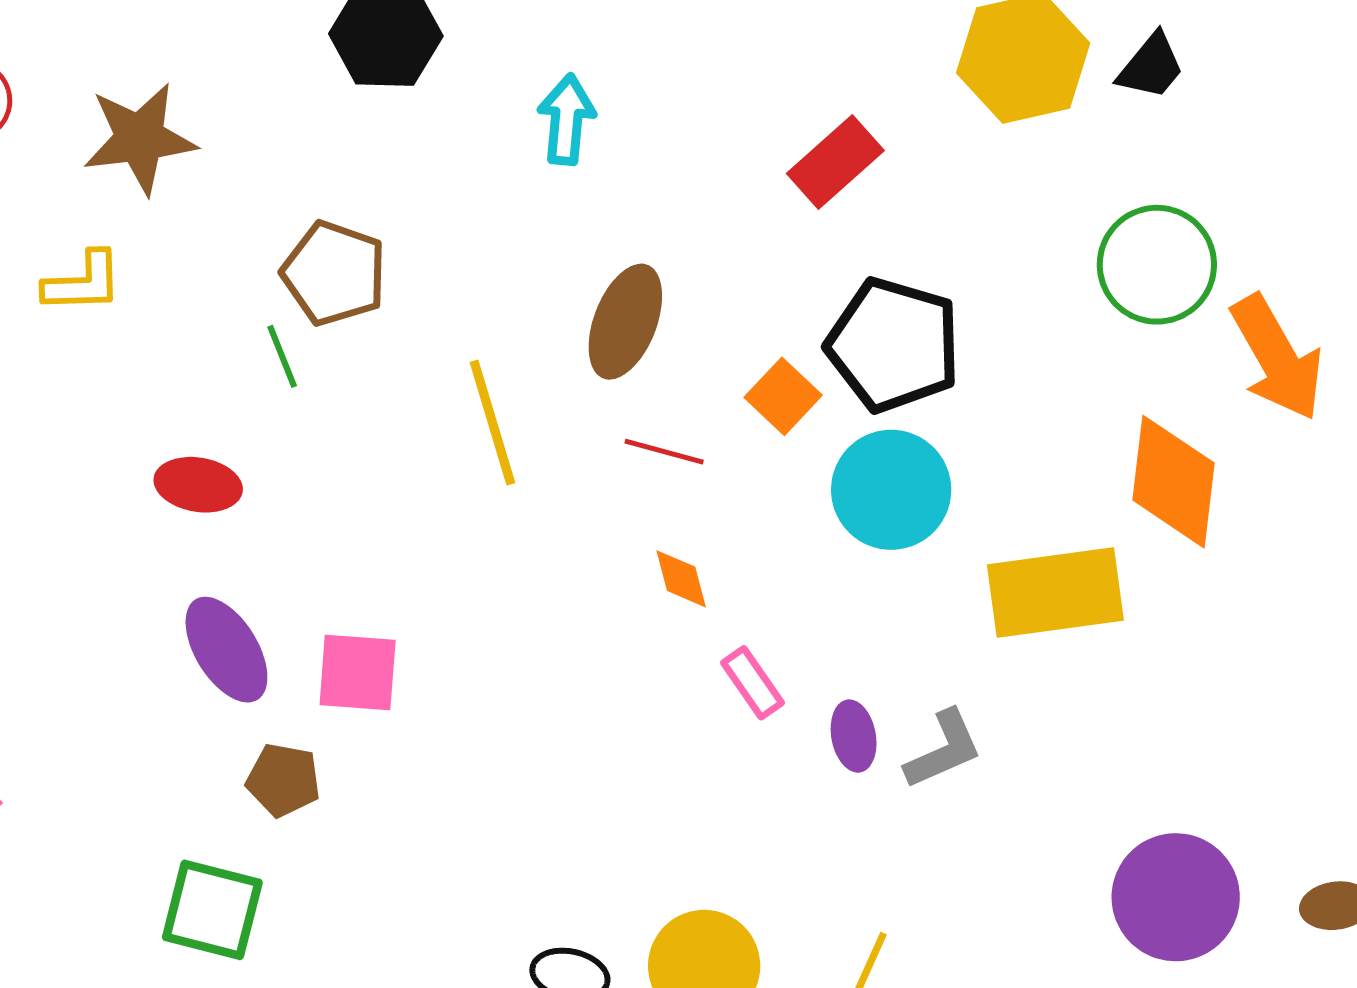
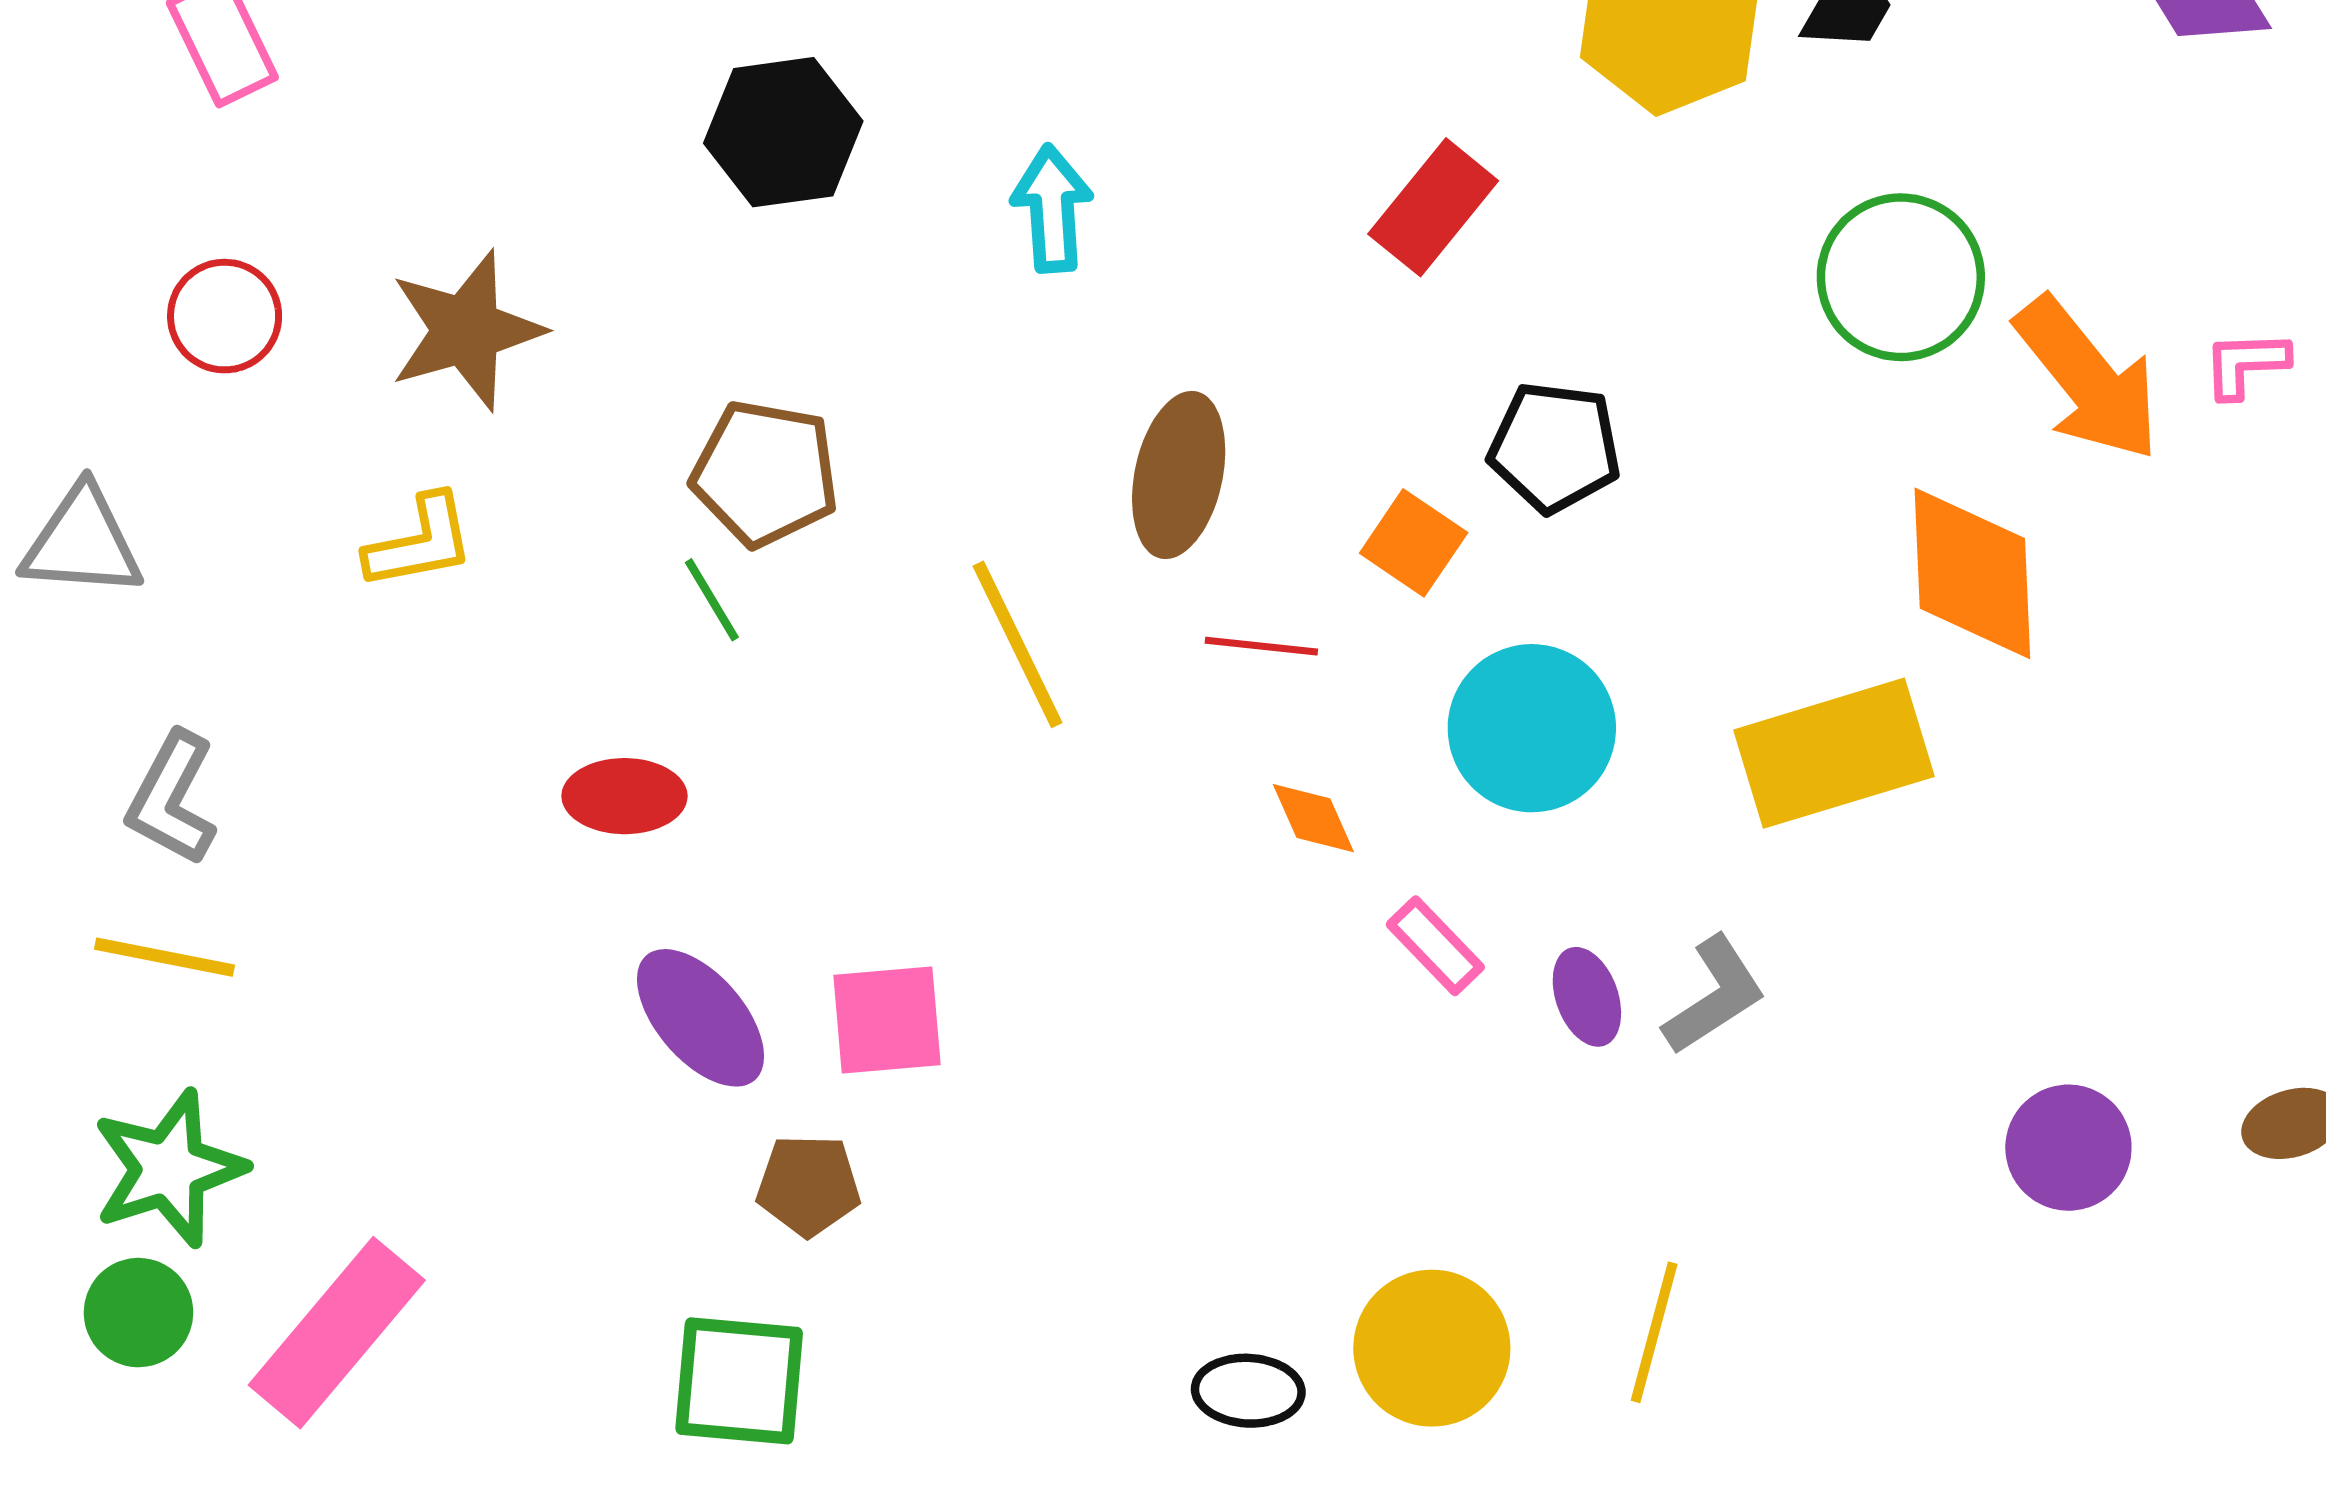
black pentagon: (894, 345) -> (1555, 447), size x0.7
cyan circle: (891, 490) -> (1532, 728), moved
purple circle: (1176, 897) -> (2068, 1148), size x0.7

